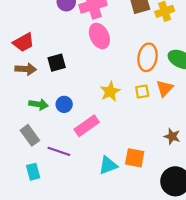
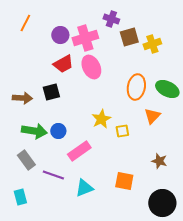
red trapezoid: (24, 42) -> (63, 64), moved
yellow square: (142, 92) -> (122, 131), moved
green arrow: (38, 104) -> (34, 131), size x1.4
cyan triangle: (108, 165) -> (84, 188), moved
cyan rectangle: (33, 172) -> (20, 197), moved

